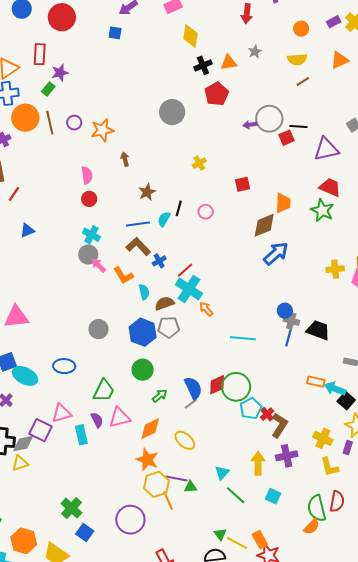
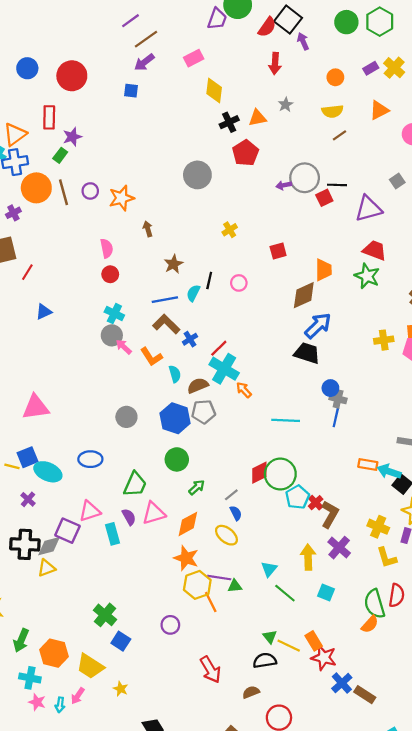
black trapezoid: (318, 330) -> (307, 353), moved
blue semicircle: (193, 388) -> (236, 513), moved, size x0.6
purple cross: (287, 456) -> (339, 548), turned -35
purple circle: (130, 520) -> (170, 625), size x0.6

